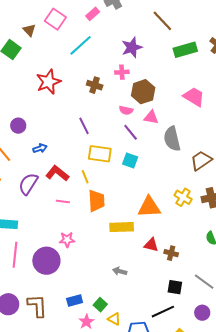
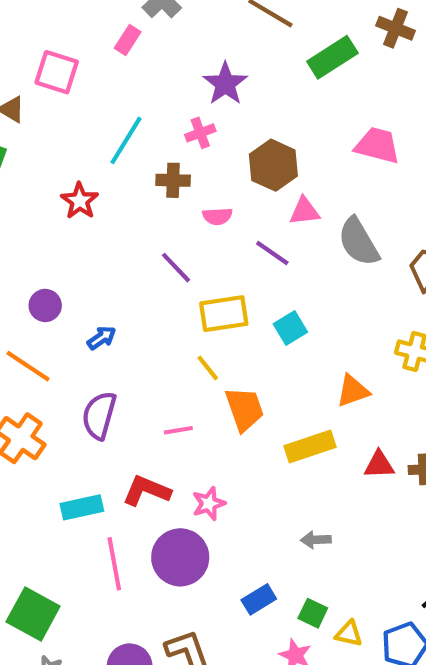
cyan line: (81, 45) -> (126, 140), moved
pink cross: (122, 72) -> (200, 133), moved
red star: (48, 82) -> (80, 201), size x0.7
pink semicircle: (126, 110) -> (217, 216), moved
cyan square: (130, 161) -> (290, 328), moved, turned -35
red L-shape: (57, 173) -> (147, 491), moved
orange triangle: (149, 207) -> (353, 391), size x0.7
gray arrow: (120, 271) -> (316, 540), moved
blue rectangle: (75, 301) -> (259, 599), moved

